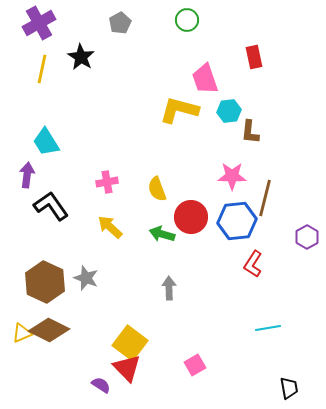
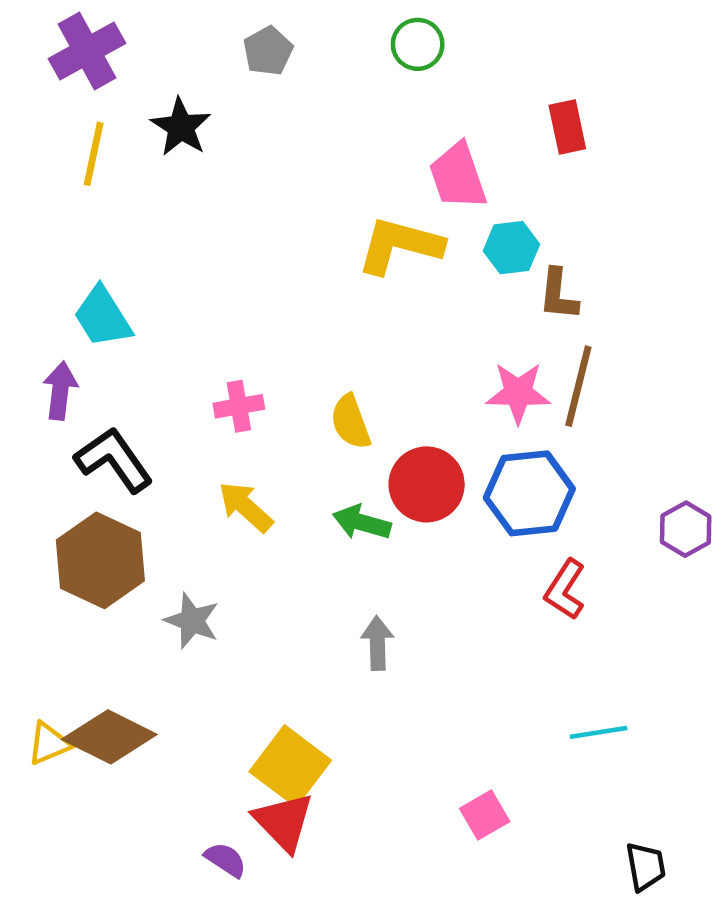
brown line: (265, 198) -> (578, 386), moved
brown hexagon: (45, 282) -> (100, 560), moved
pink square: (195, 365) -> (485, 815), moved

